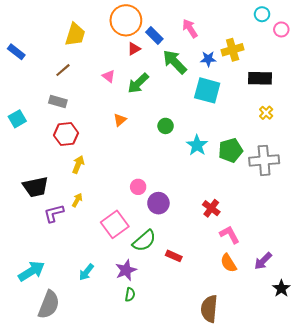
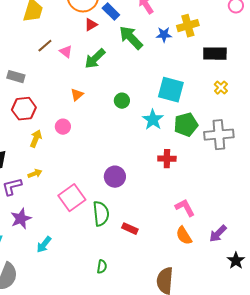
brown line: (63, 70) -> (45, 46), moved
cyan square: (207, 90) -> (171, 90), moved
pink circle: (138, 187) -> (63, 127), moved
yellow arrow: (77, 200) -> (35, 174), turned 40
red cross: (211, 208) -> (167, 159), moved, turned -36
green semicircle: (144, 241) -> (101, 214), turned -55
purple star: (126, 270) -> (21, 219), moved
green semicircle: (130, 295) -> (102, 267), moved

